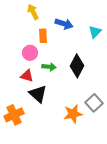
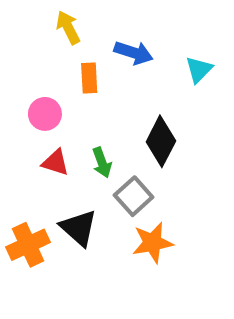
pink circle: (30, 53) -> (45, 114), moved
green arrow: (49, 67) -> (102, 162), moved, turned 64
black triangle: (38, 94) -> (79, 228), moved
gray square: (94, 103) -> (134, 196), moved

